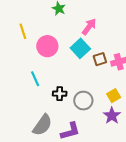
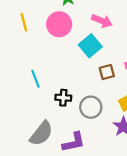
pink arrow: (89, 27) -> (102, 21), turned 72
pink circle: (47, 46) -> (59, 24), moved
brown square: (100, 59) -> (107, 72), moved

